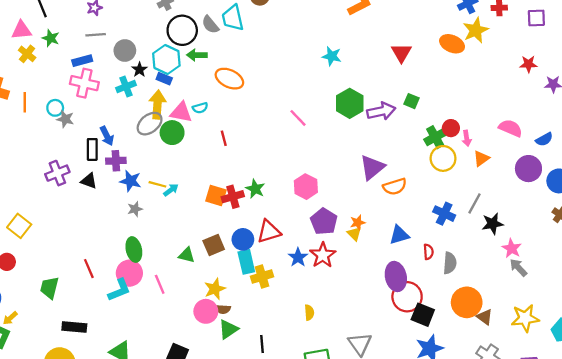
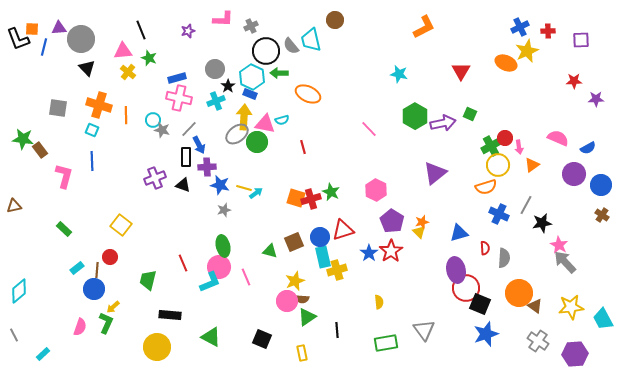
gray line: (96, 35) -> (189, 129), moved, turned -42
orange semicircle: (395, 187) -> (486, 187), moved
gray arrow: (518, 267) -> (565, 262), size x1.4

